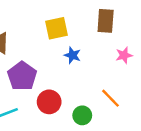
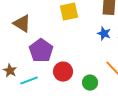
blue star: (72, 55) -> (104, 34), moved

